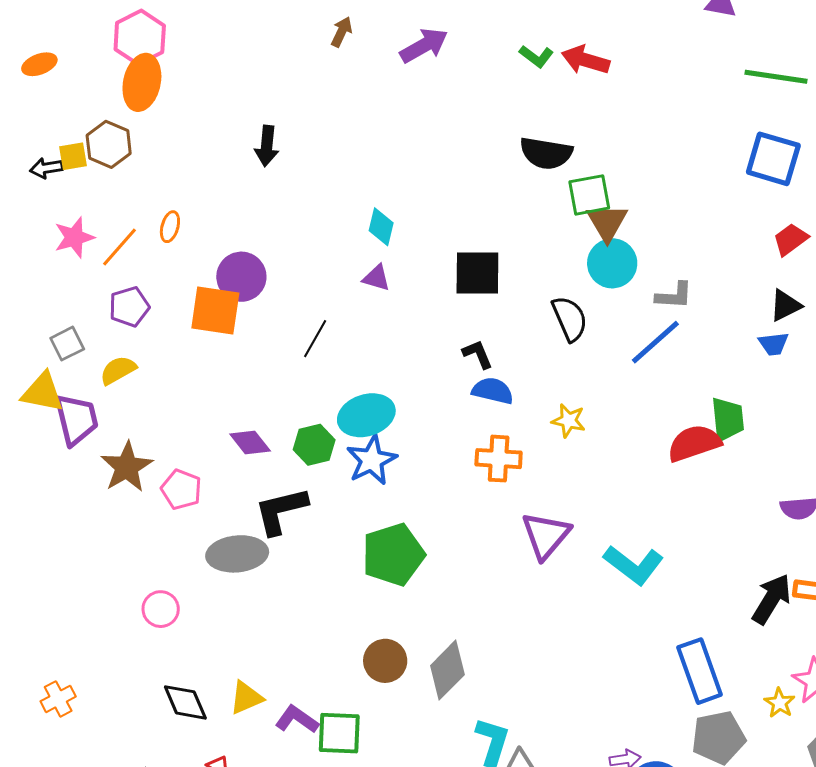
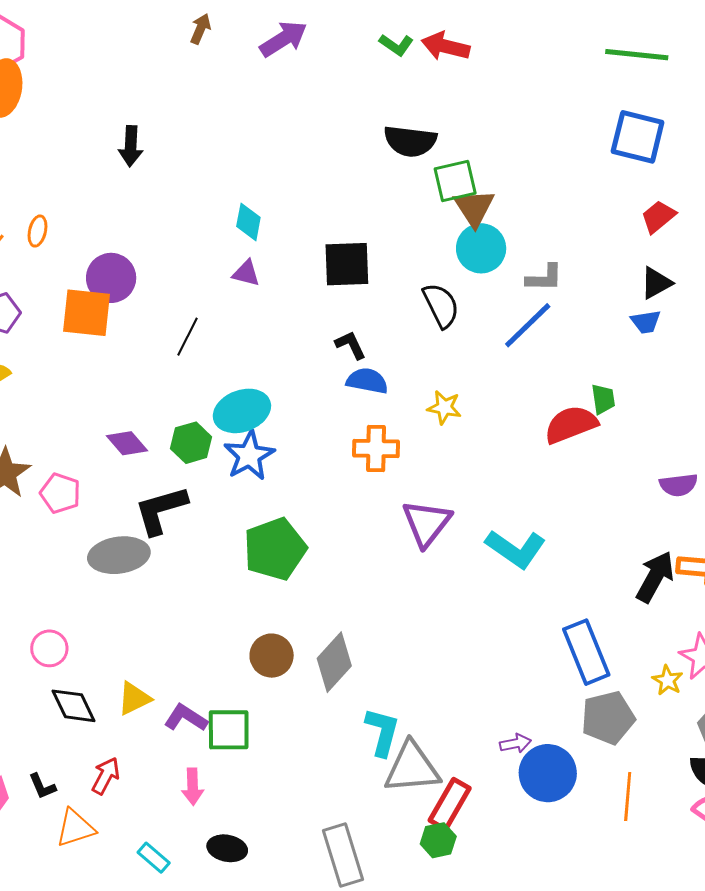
green trapezoid: (728, 419) -> (603, 399), size x0.7
pink circle: (161, 609) -> (49, 648), moved

